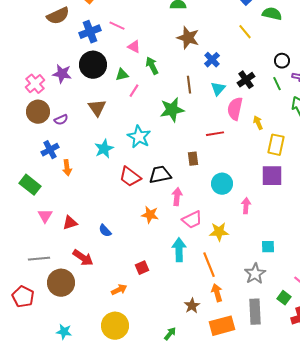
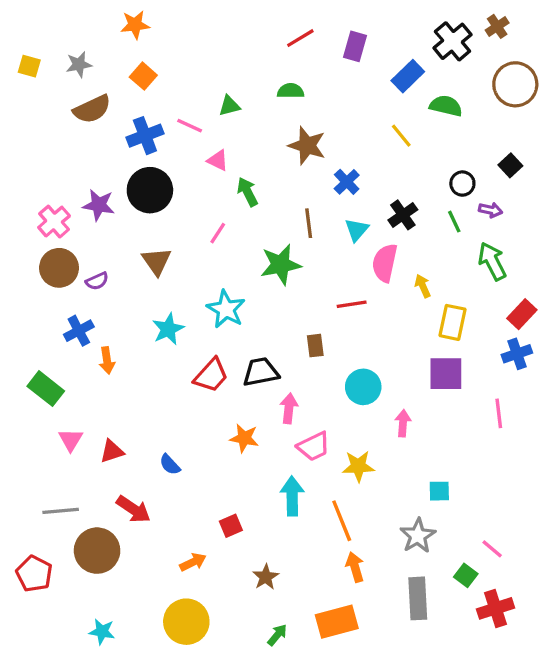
green triangle: (122, 75) -> (229, 106), moved
red trapezoid: (130, 177) -> (211, 375), turned -85
brown star: (192, 306) -> (266, 577), moved
orange rectangle: (222, 326) -> (337, 622), moved

